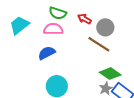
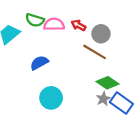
green semicircle: (58, 13) -> (35, 20), moved
pink semicircle: (53, 29) -> (54, 24), moved

